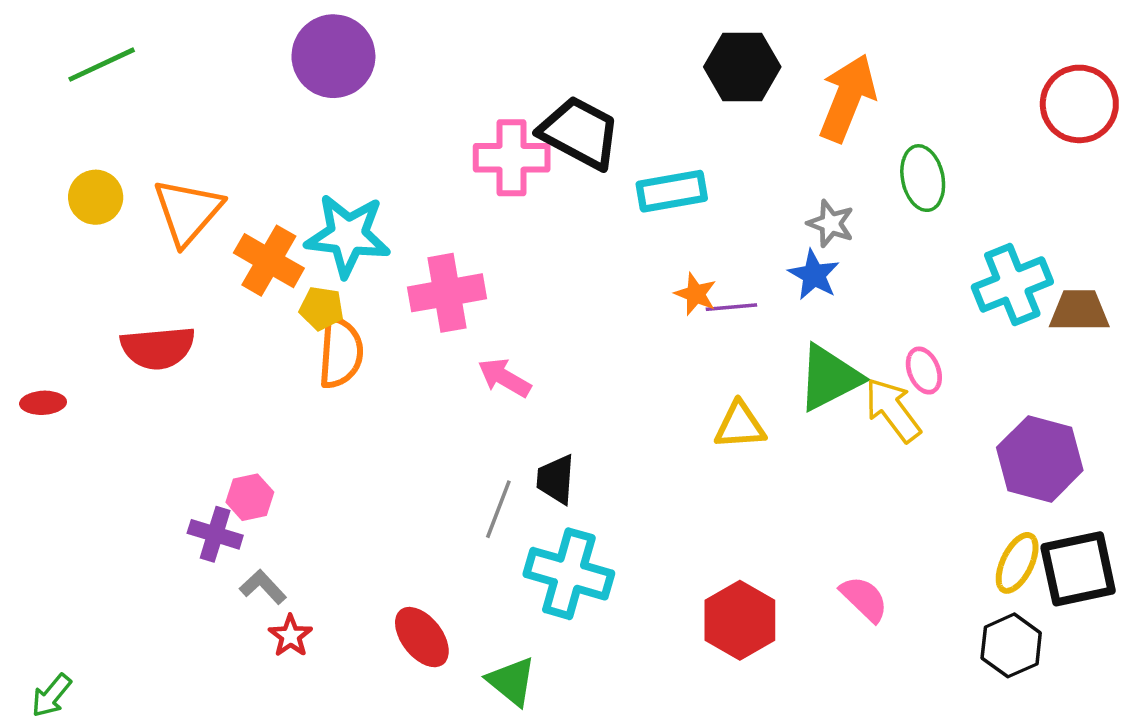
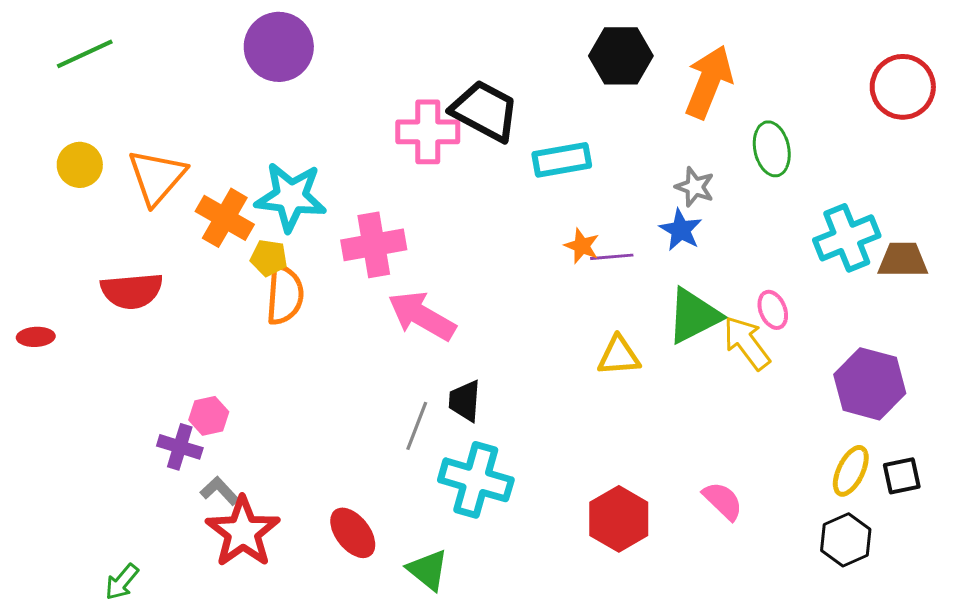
pink arrow: (504, 378) -> (422, 316), size x1.5
black square: (1078, 569) -> (902, 476), size x0.6
red star: (290, 636) -> (243, 532), size x2.0
green arrow: (51, 696) -> (122, 582), moved

